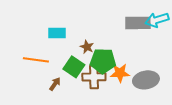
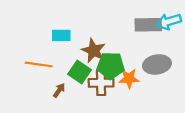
brown star: (87, 47) -> (94, 51), size x1.6
gray ellipse: (146, 80) -> (157, 64), moved

